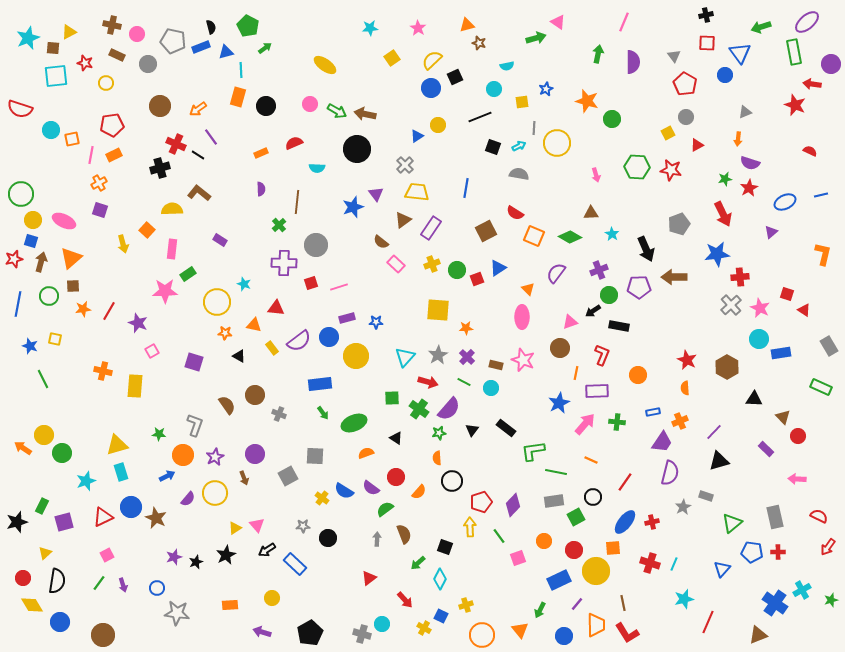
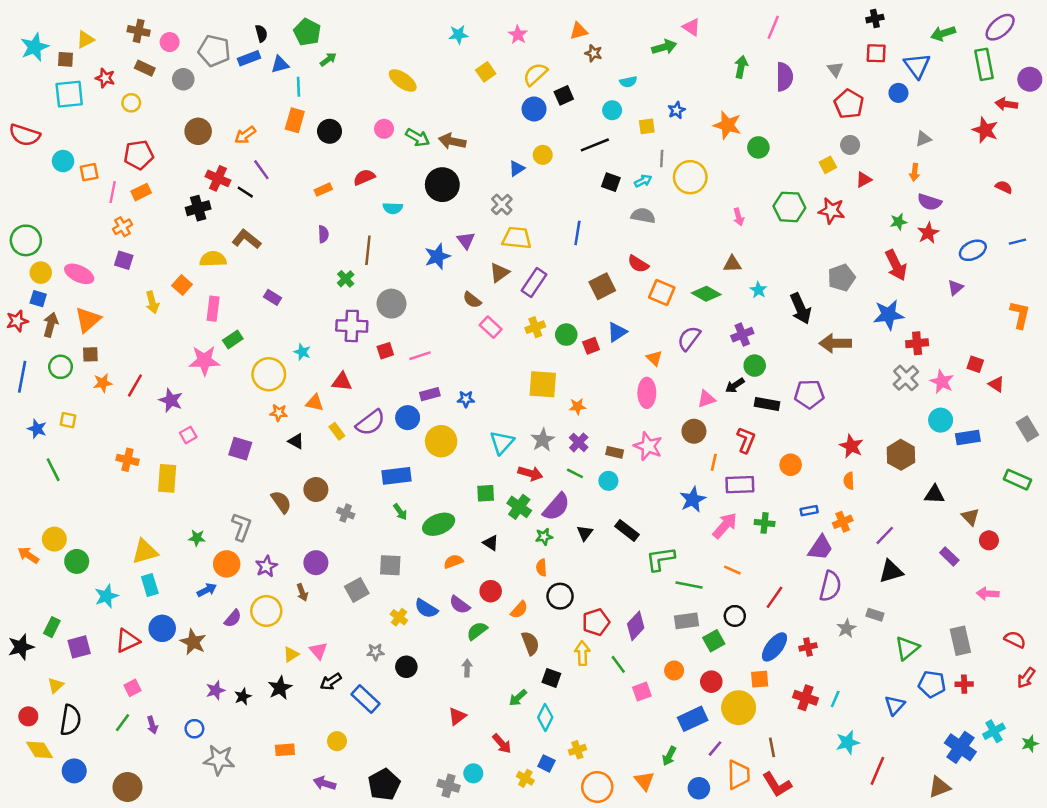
purple pentagon: (639, 287) -> (809, 394), moved
brown semicircle: (404, 534) -> (530, 643), moved

